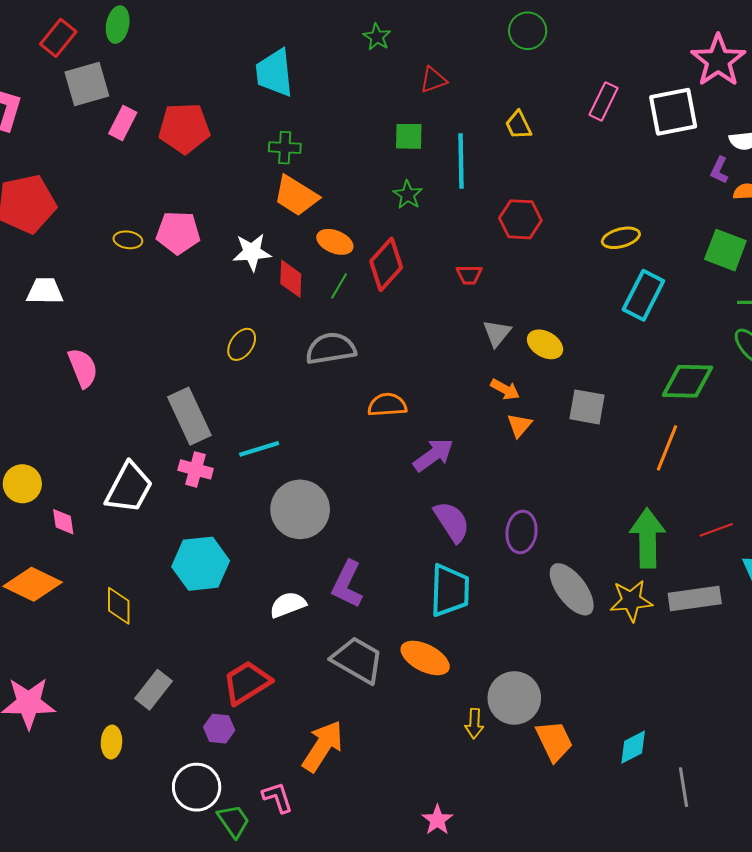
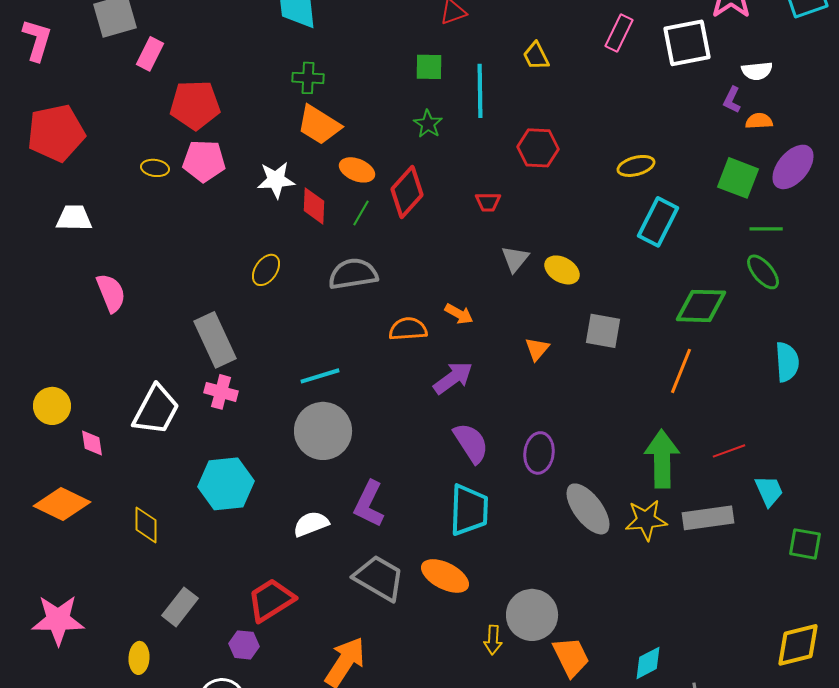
red pentagon: (184, 128) -> (195, 105), moved
orange arrow: (505, 389) -> (459, 314), moved
cyan line: (259, 449) -> (320, 376), moved

